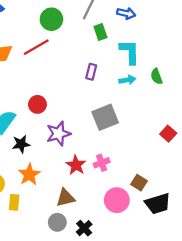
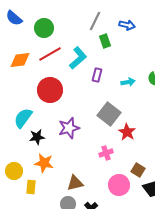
green circle: (51, 19) -> (44, 28), moved
cyan L-shape: (130, 52) -> (78, 58), moved, turned 50
red circle: (37, 104) -> (50, 90), moved, size x1.6
gray square: (105, 117) -> (109, 114), turned -30
red star: (76, 165) -> (127, 132), moved
orange star: (29, 174) -> (44, 163), turned -30

